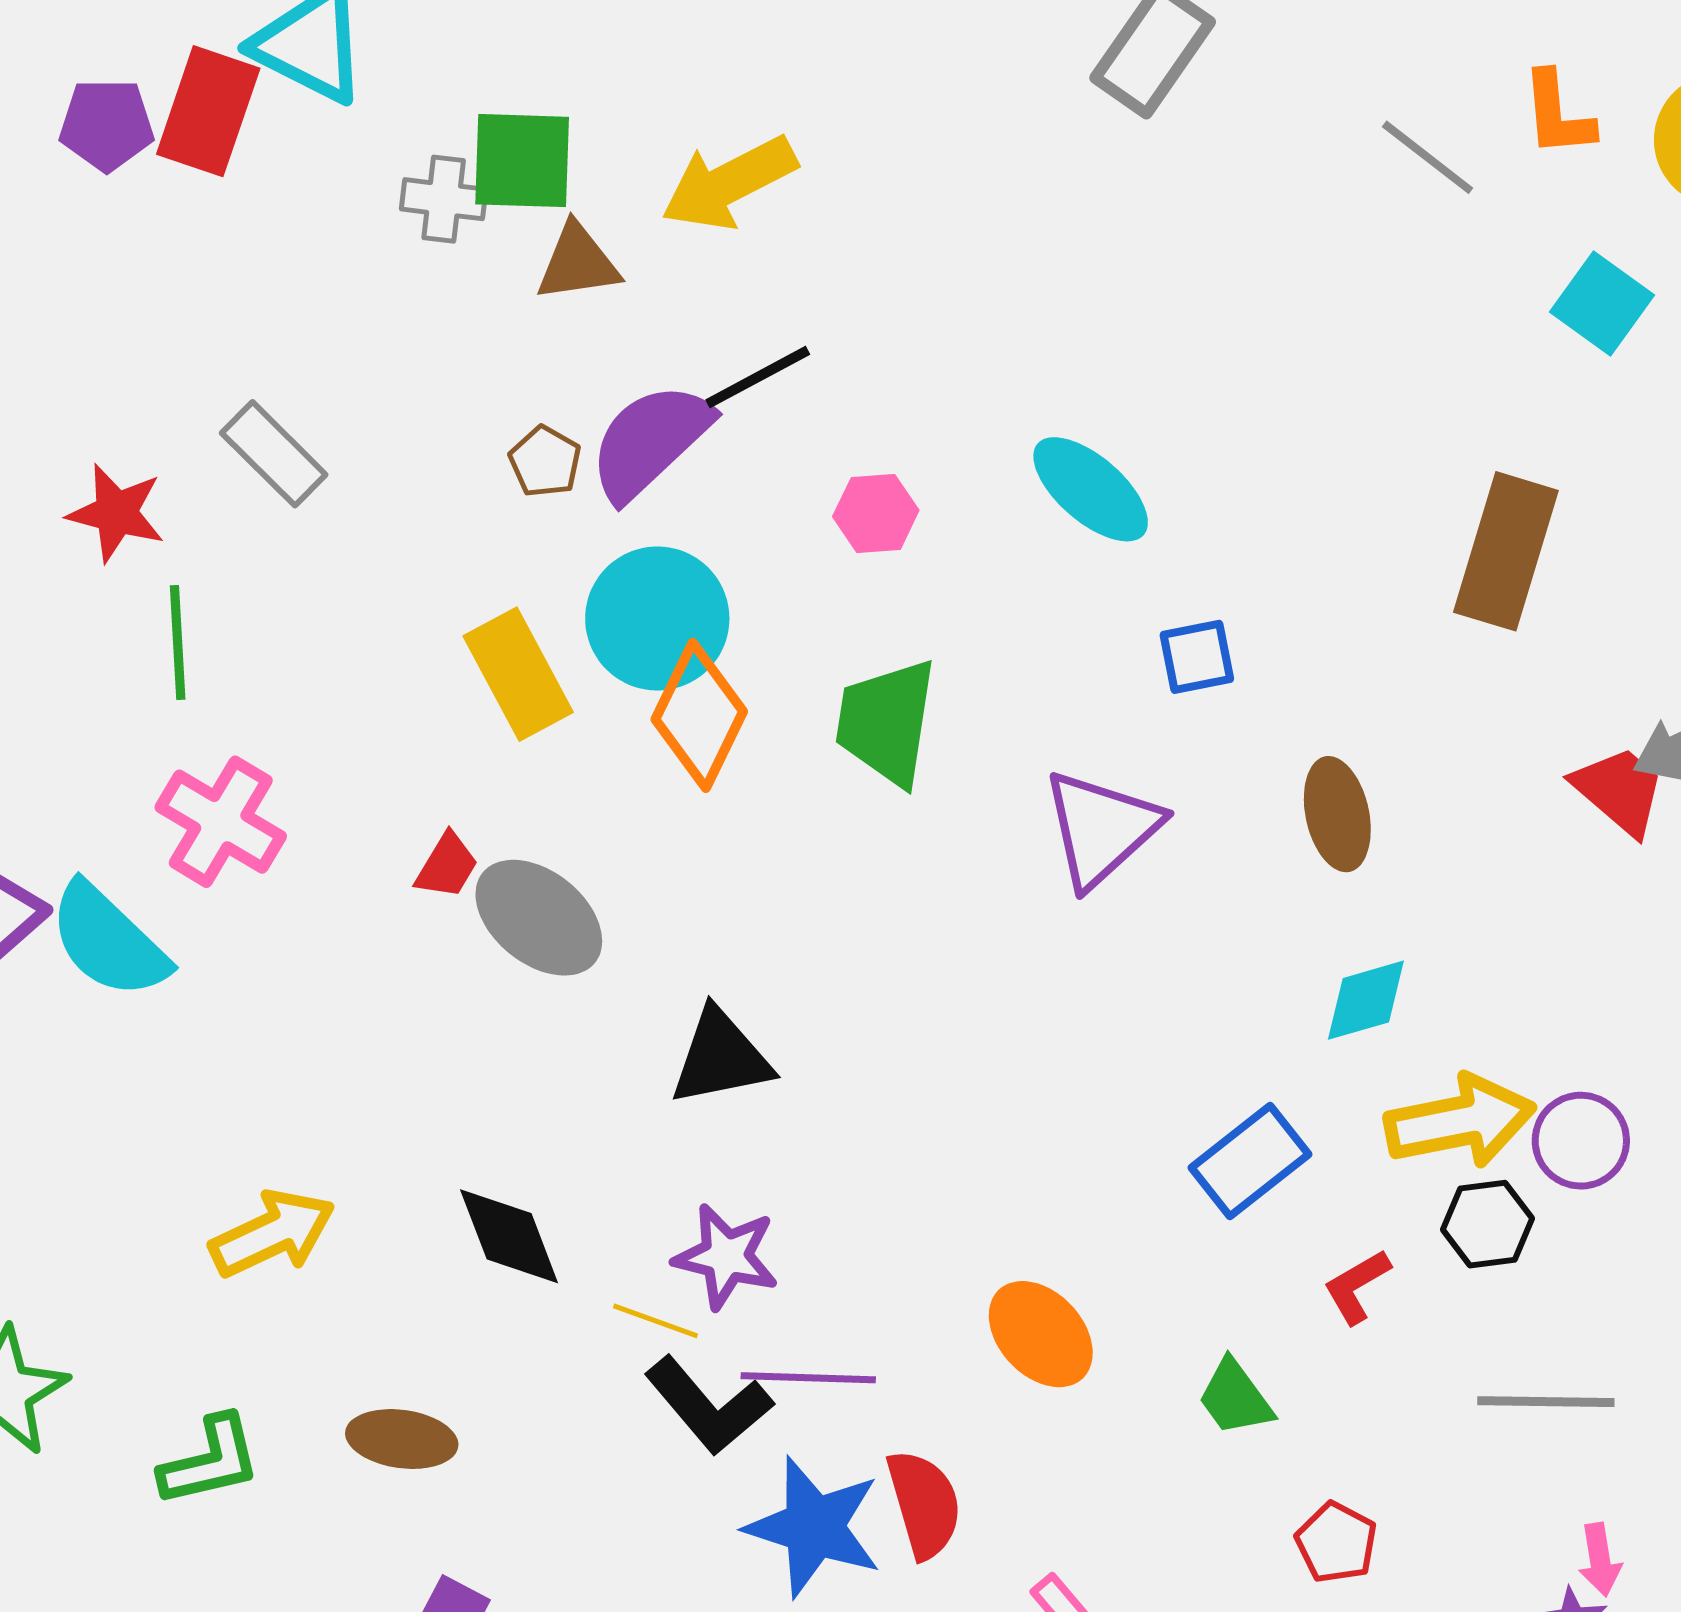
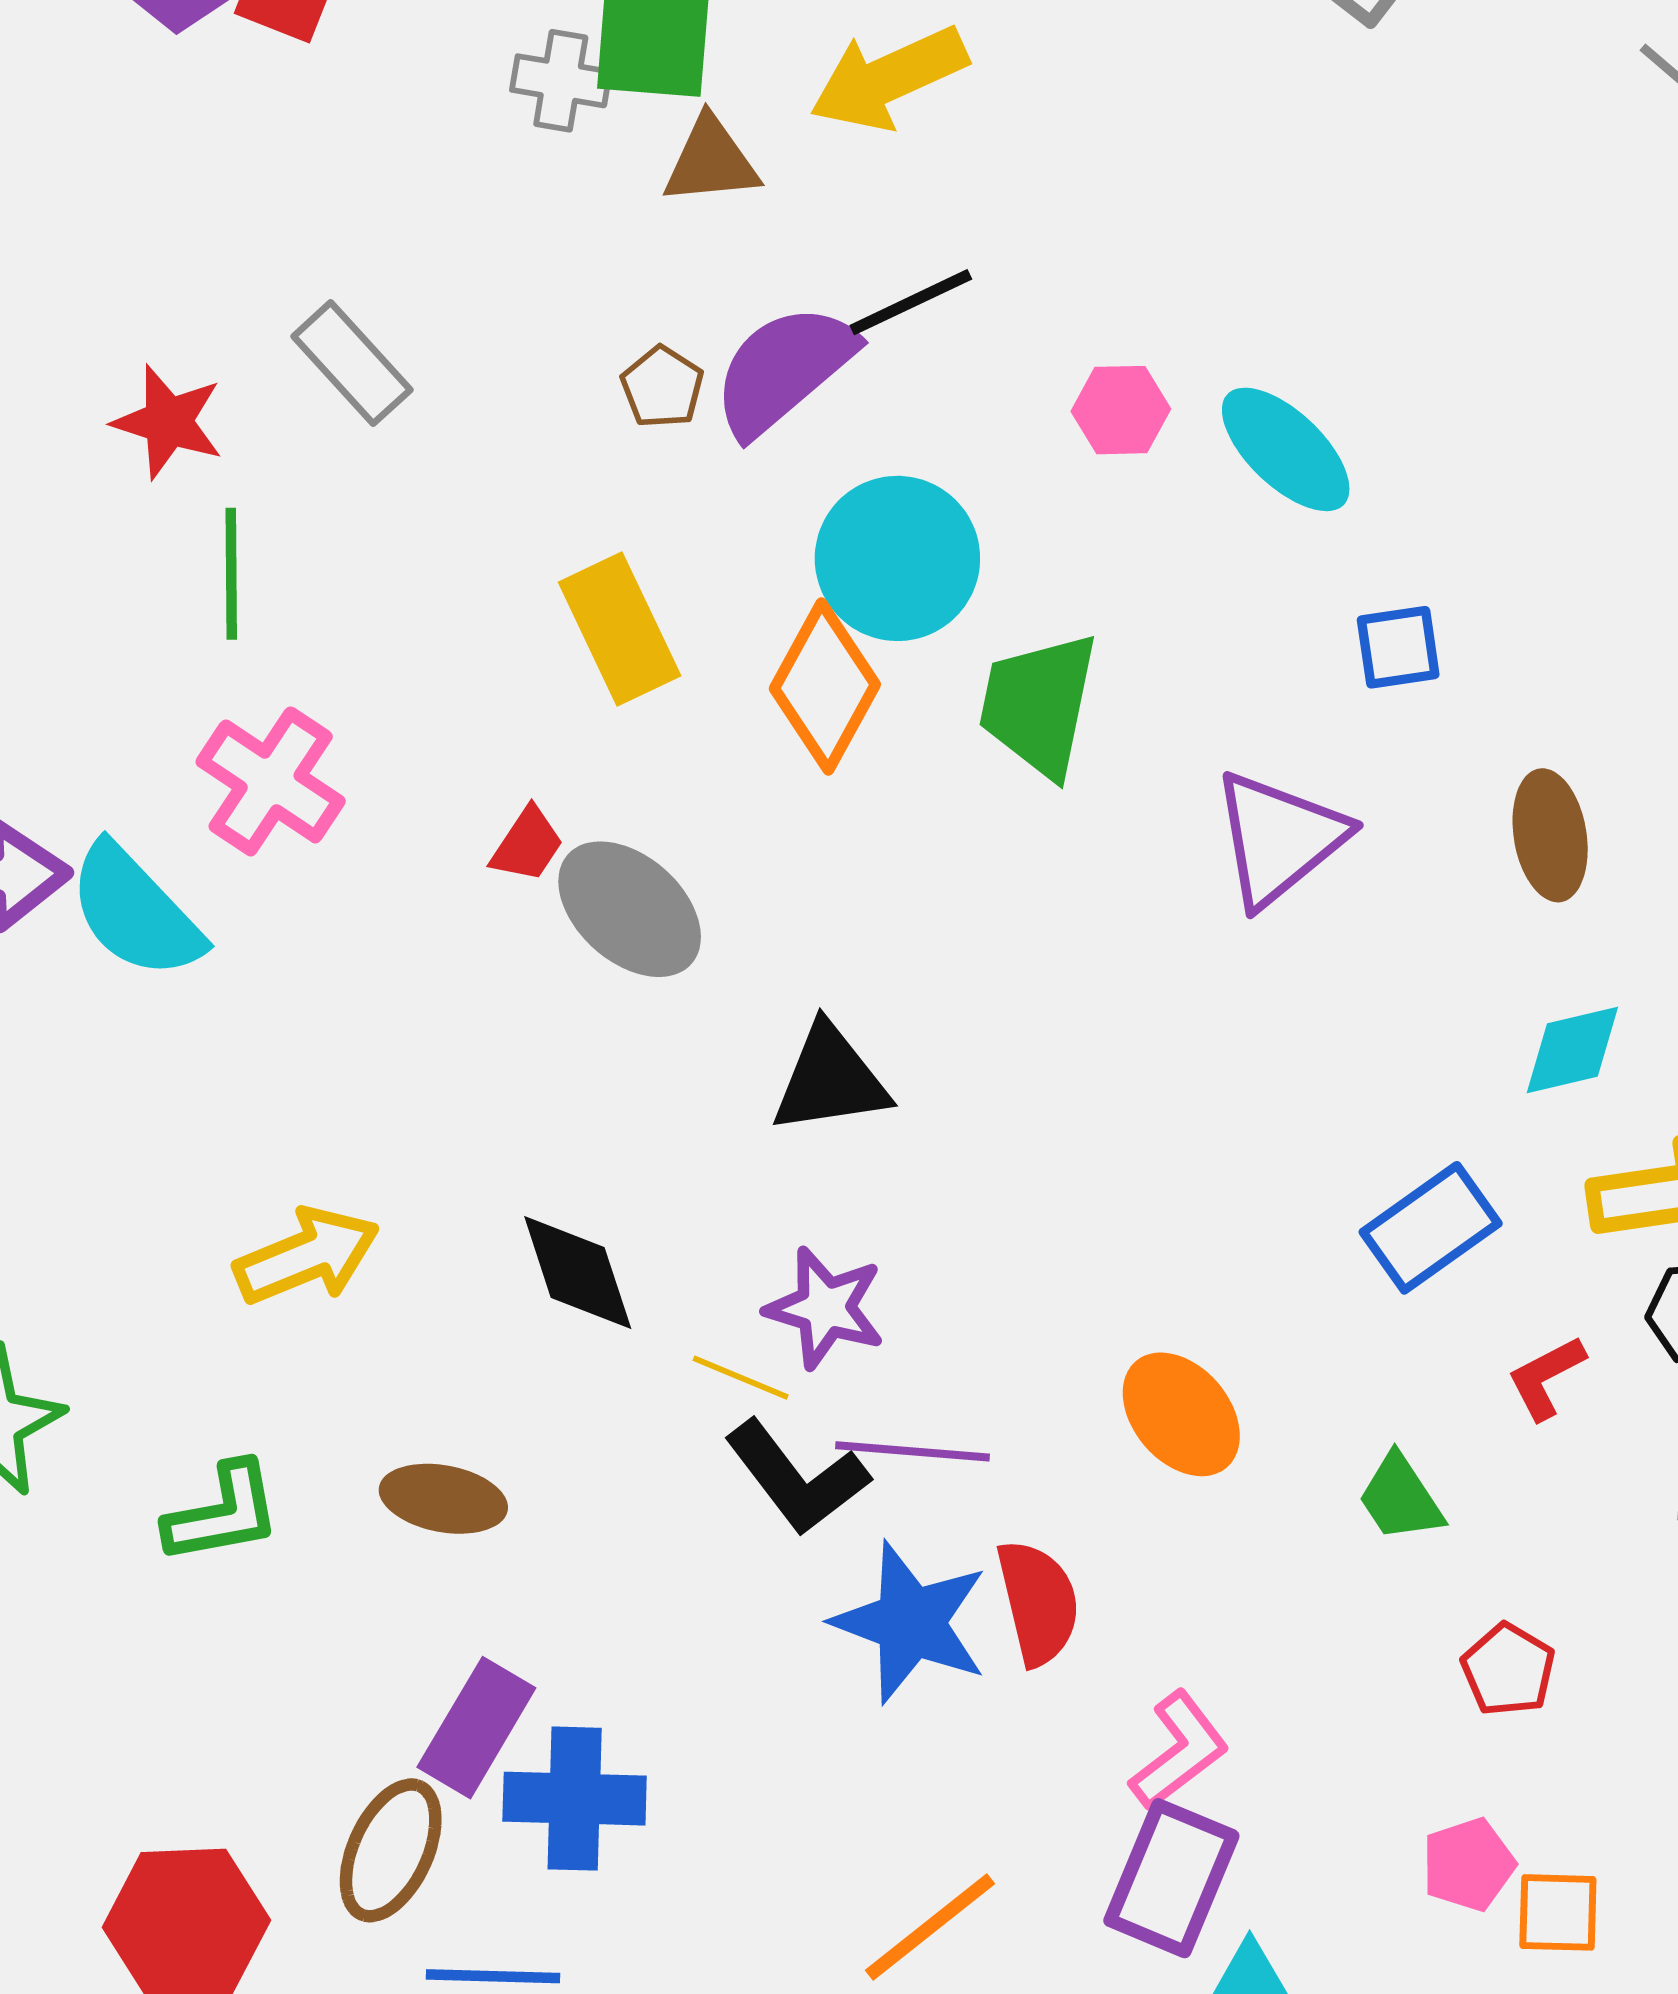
pink hexagon: (876, 513) -> (1121, 410), moved
cyan circle: (657, 619) -> (897, 558), moved

